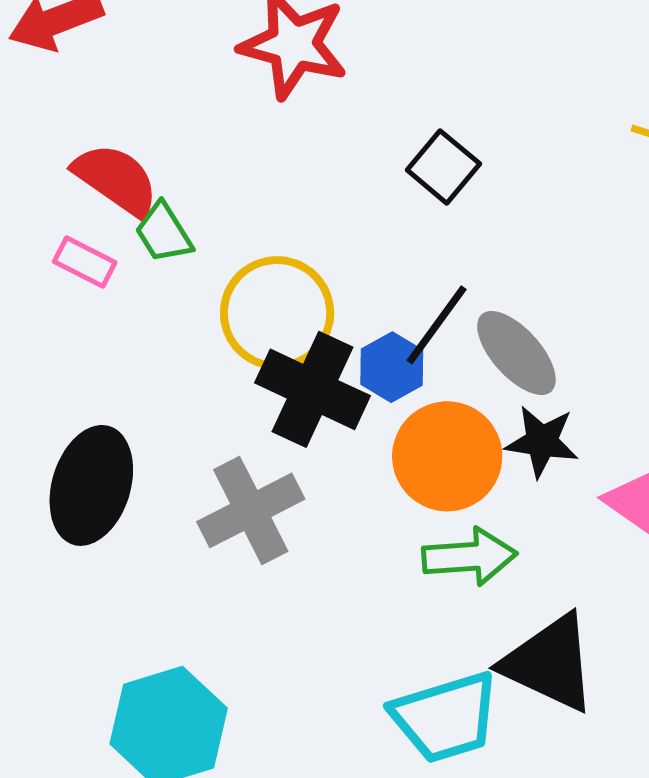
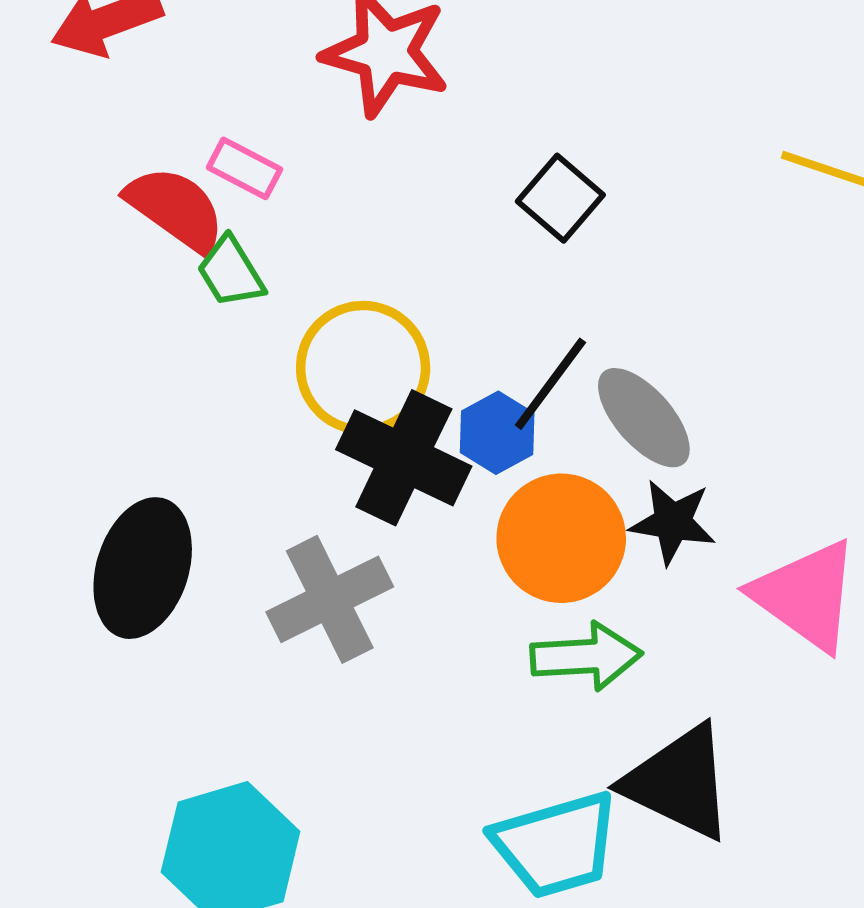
pink rectangle: (85, 262) -> (244, 168), moved

